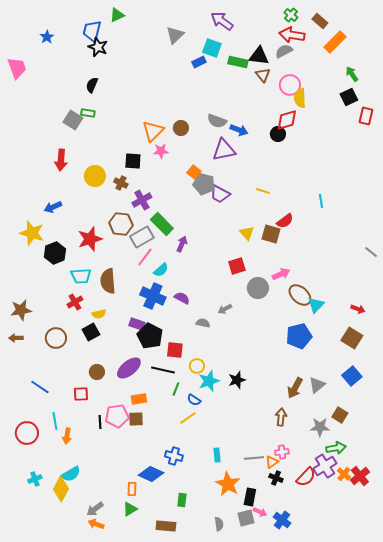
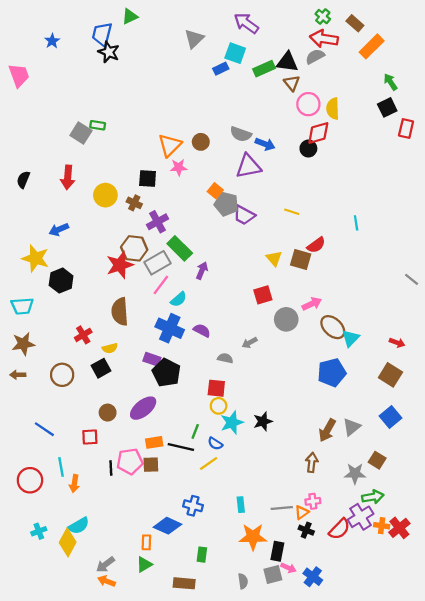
green rectangle: (238, 62) -> (264, 69), turned -36
black semicircle: (92, 85) -> (23, 180), moved
pink circle: (290, 85) -> (308, 104), moved
red star: (90, 239) -> (120, 265), moved
cyan trapezoid: (81, 276) -> (22, 306), moved
red square: (175, 350) -> (216, 388), moved
black line: (163, 370) -> (181, 447), moved
orange cross: (344, 474) -> (382, 526), turned -32
orange star: (228, 484) -> (253, 537), turned -30

